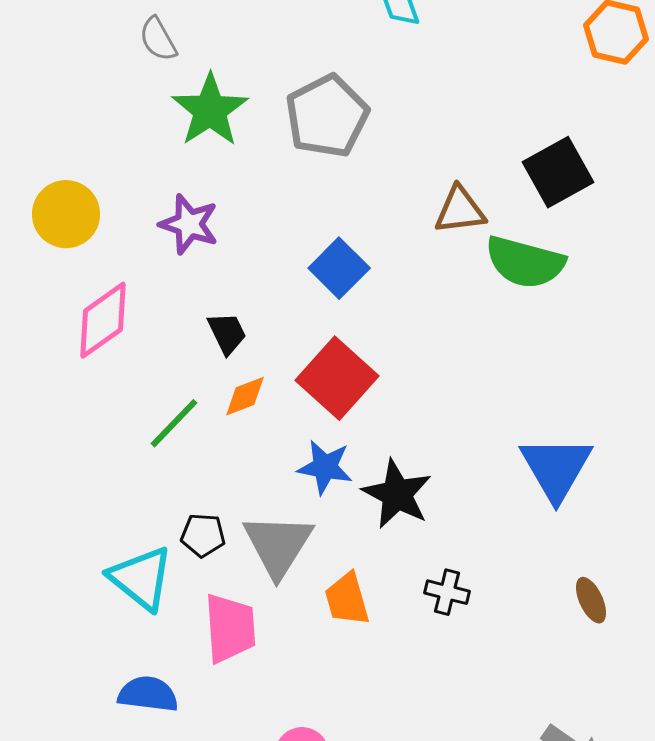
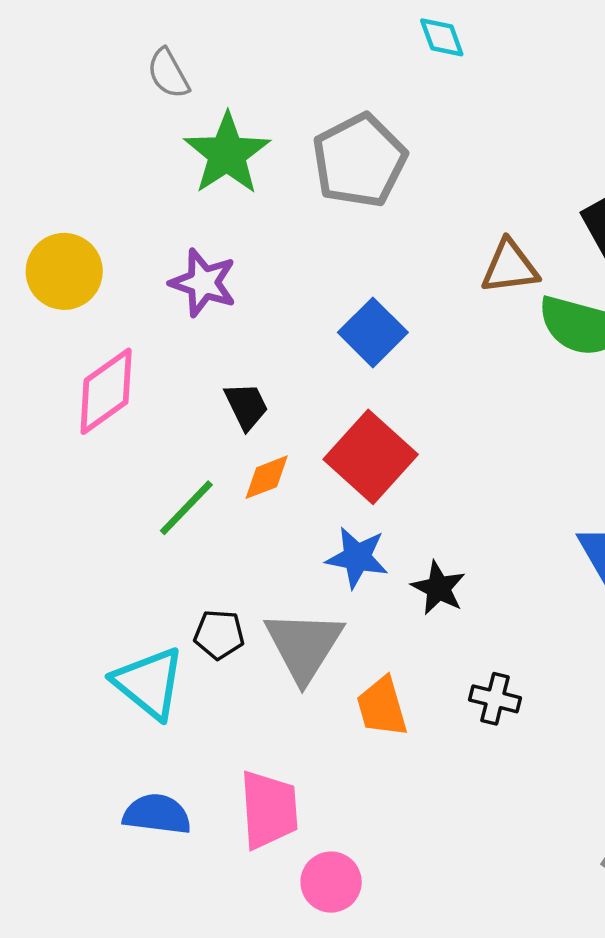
black star: (397, 494) -> (438, 588), size x0.7
pink trapezoid: (230, 628) -> (269, 810), moved

